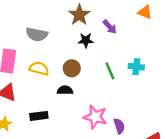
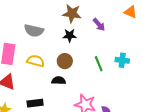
brown star: (79, 15) -> (72, 14), turned -30
black star: (86, 40) -> (70, 35), moved

